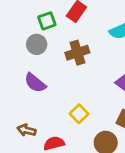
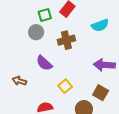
purple semicircle: (35, 83) -> (44, 63), moved
brown arrow: (27, 130) -> (19, 81), moved

